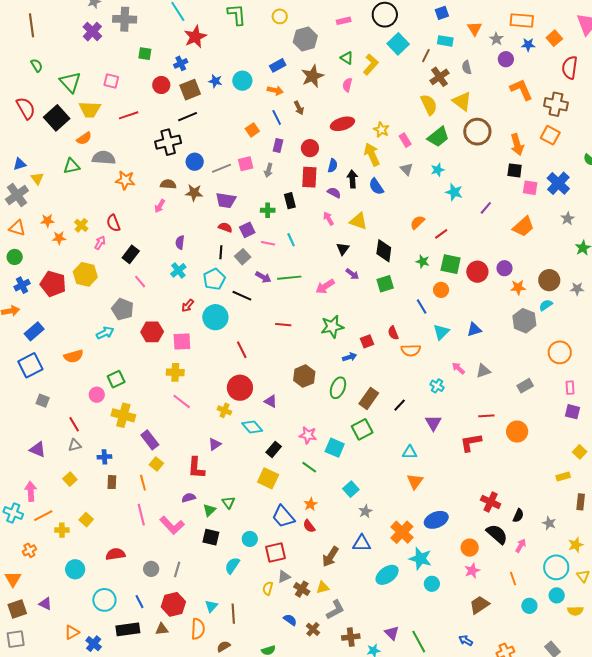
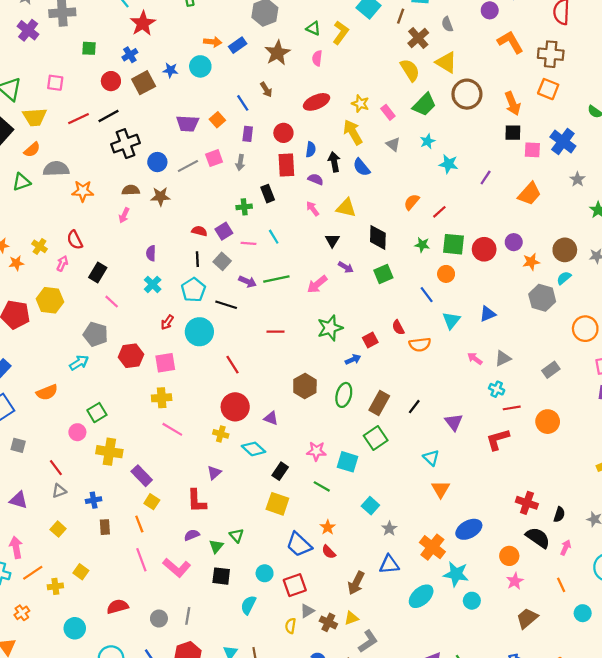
orange arrow: (275, 90) -> (213, 42), moved
black line: (188, 117) -> (108, 116), moved
purple trapezoid: (226, 200) -> (188, 124), moved
cyan cross: (437, 386) -> (497, 389), moved
cyan triangle: (410, 452) -> (431, 458), turned 49

